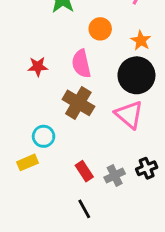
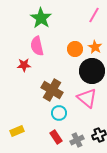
orange circle: (100, 29) -> (75, 49), moved
pink semicircle: (81, 64) -> (37, 46), moved
cyan circle: (44, 136) -> (59, 113), moved

